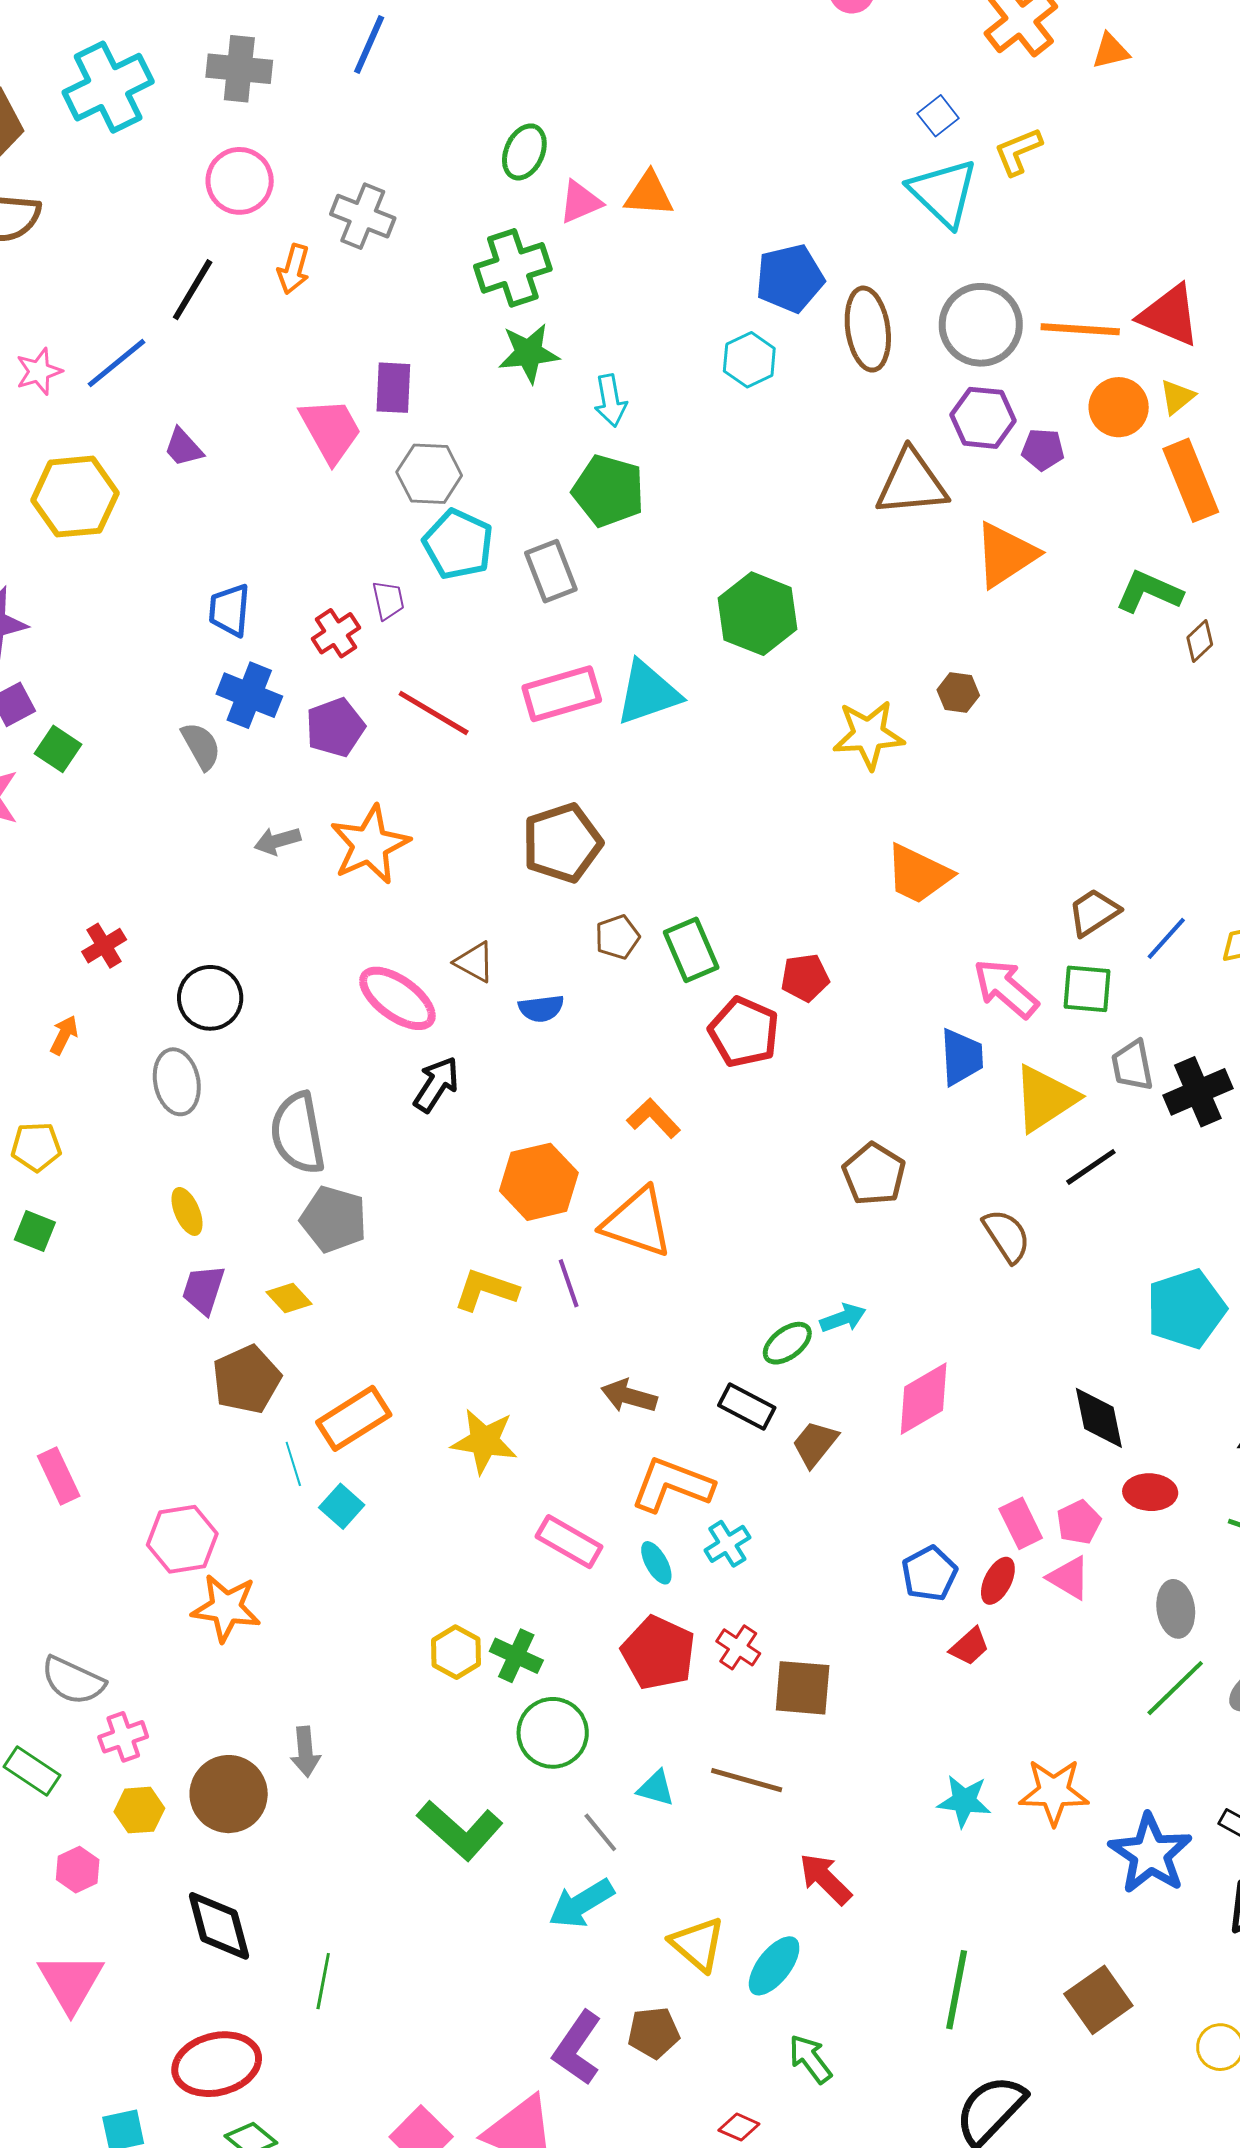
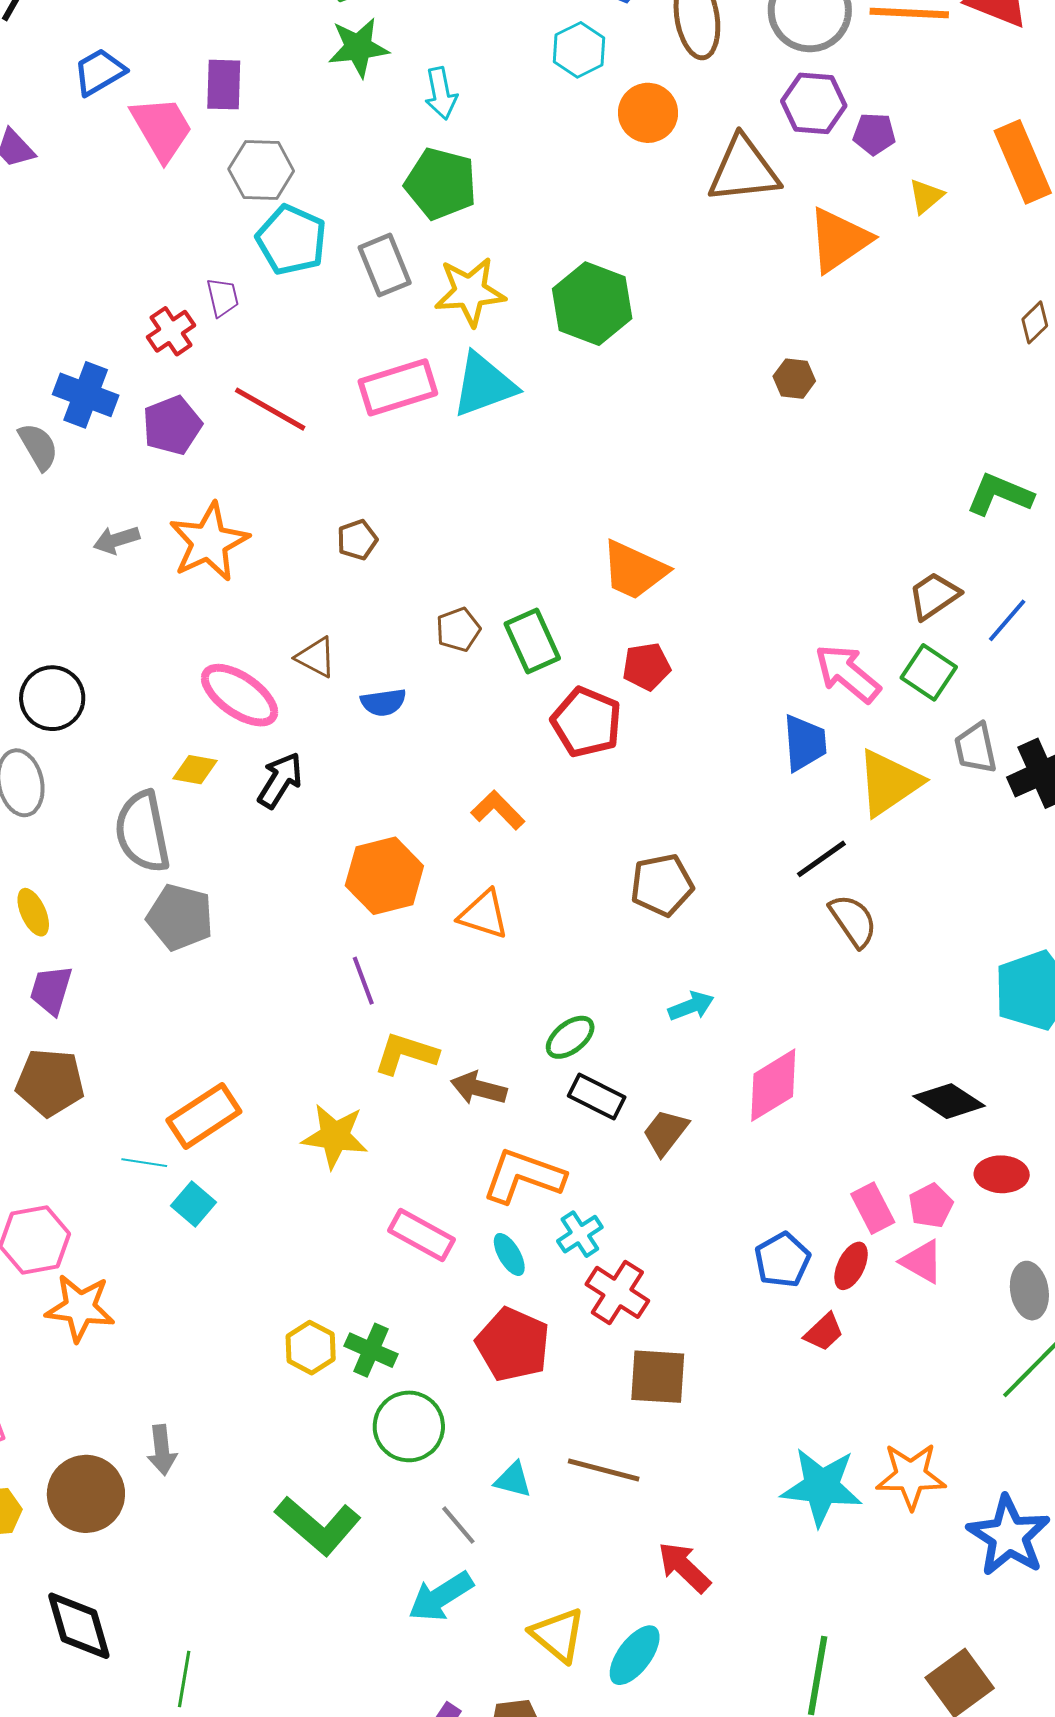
yellow triangle: (1177, 397) -> (926, 196), moved
orange circle: (1119, 407) -> (648, 113), moved
green L-shape: (1149, 592) -> (1000, 495), moved
blue trapezoid: (230, 610) -> (99, 72), moved, turned 56
yellow star: (868, 735) -> (470, 292), moved
brown pentagon: (562, 843) -> (357, 540), moved, size x0.5
orange trapezoid: (918, 874) -> (634, 570), moved
green square: (1087, 989) -> (929, 672), turned 30
black line: (1091, 1167) -> (821, 859), moved
brown pentagon: (874, 1174) -> (662, 885), moved, turned 30
orange triangle: (637, 1222) -> (484, 914), size x0.7
purple line: (569, 1283) -> (363, 981), moved
yellow L-shape: (486, 1290) -> (406, 1054), moved
yellow diamond: (289, 1298) -> (195, 770), moved, turned -36
green ellipse: (787, 1343) -> (570, 1037), moved
brown pentagon: (246, 1379) -> (50, 1082), moved, turned 30
black diamond: (1099, 1418) -> (949, 1101), turned -44
cyan line: (293, 1464) -> (144, 1163), turned -63
red cross: (738, 1647) -> (617, 1292), moved, size x1.4
cyan star: (964, 1801) -> (821, 1487), size x1.5

